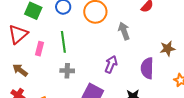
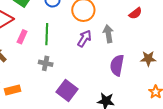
purple arrow: (111, 64) -> (84, 38), moved
purple semicircle: (147, 68) -> (117, 65), moved

